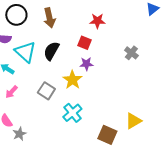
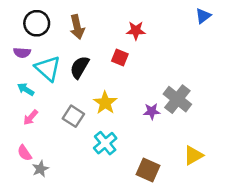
gray cross: (131, 53) -> (177, 99), moved, size x1.6
purple star: (86, 64) -> (152, 111), moved
yellow triangle: (133, 121) -> (193, 155), moved

